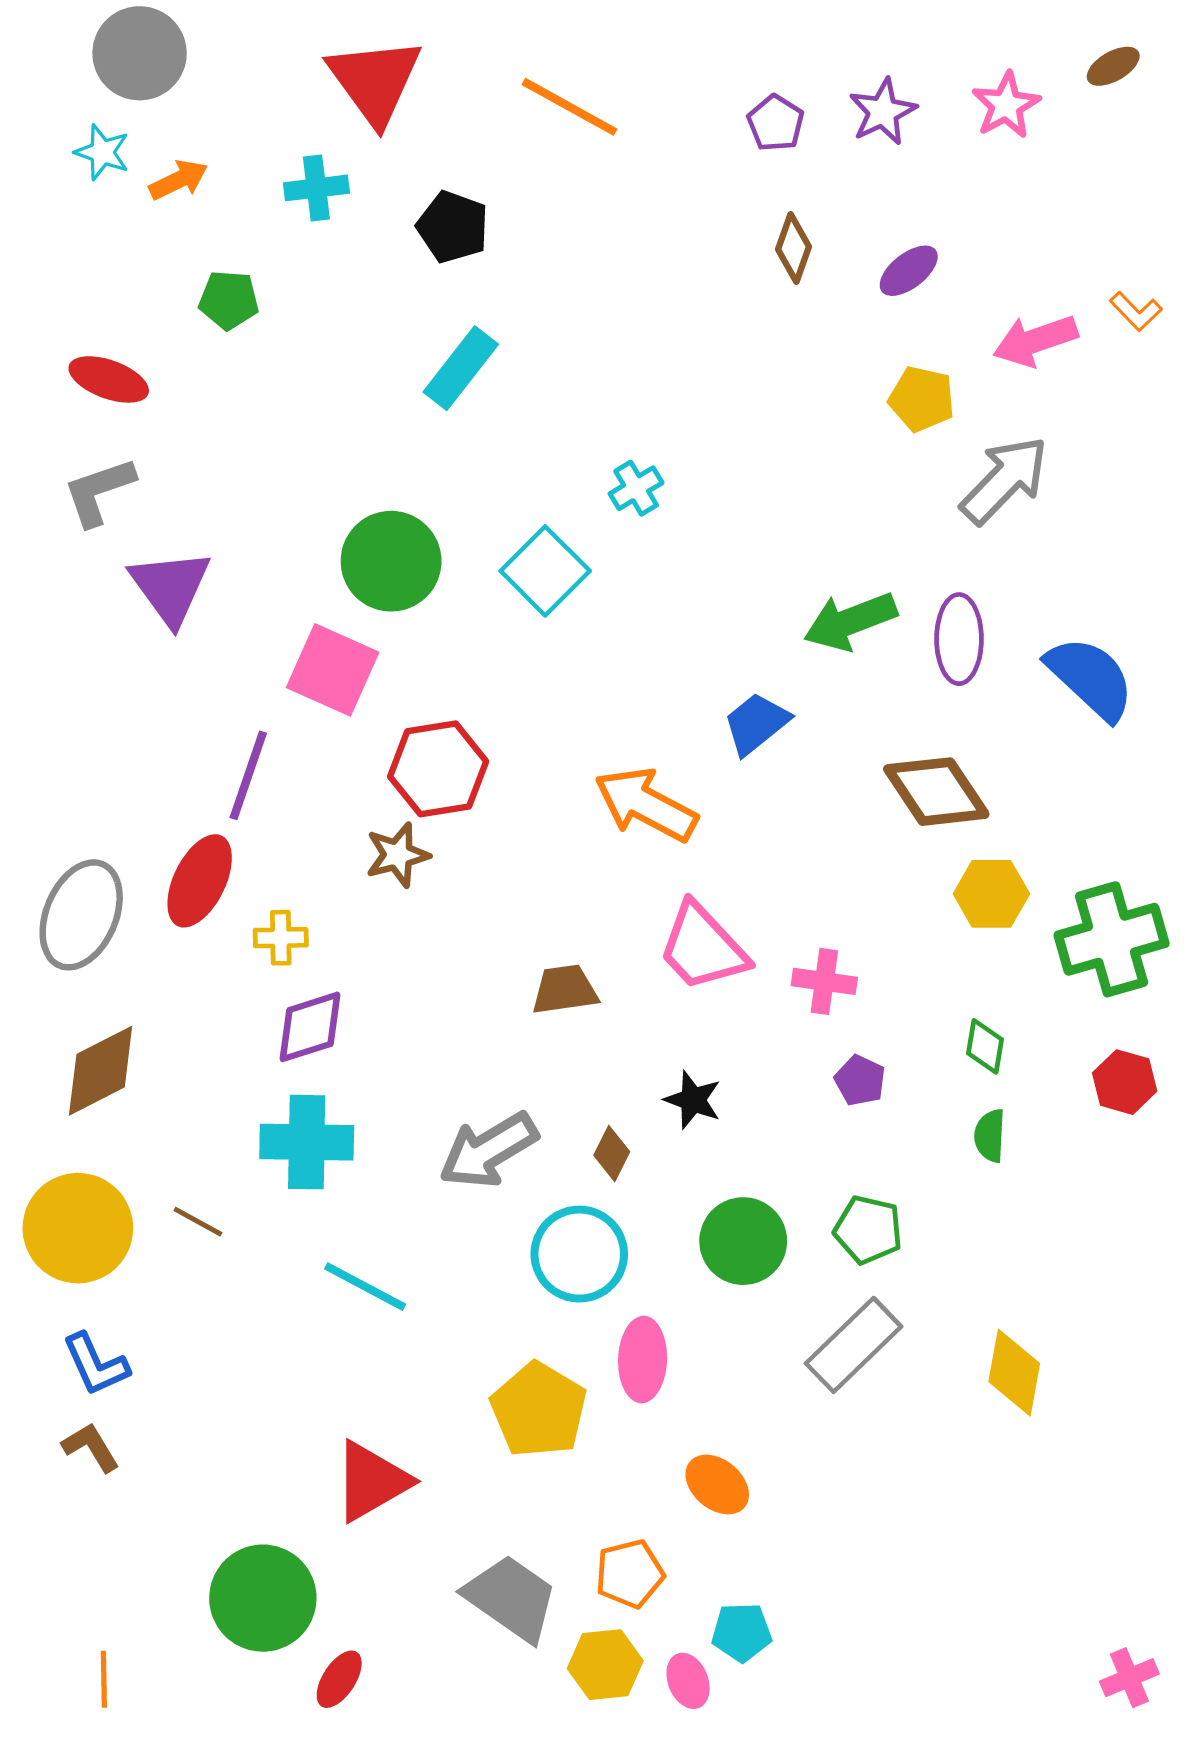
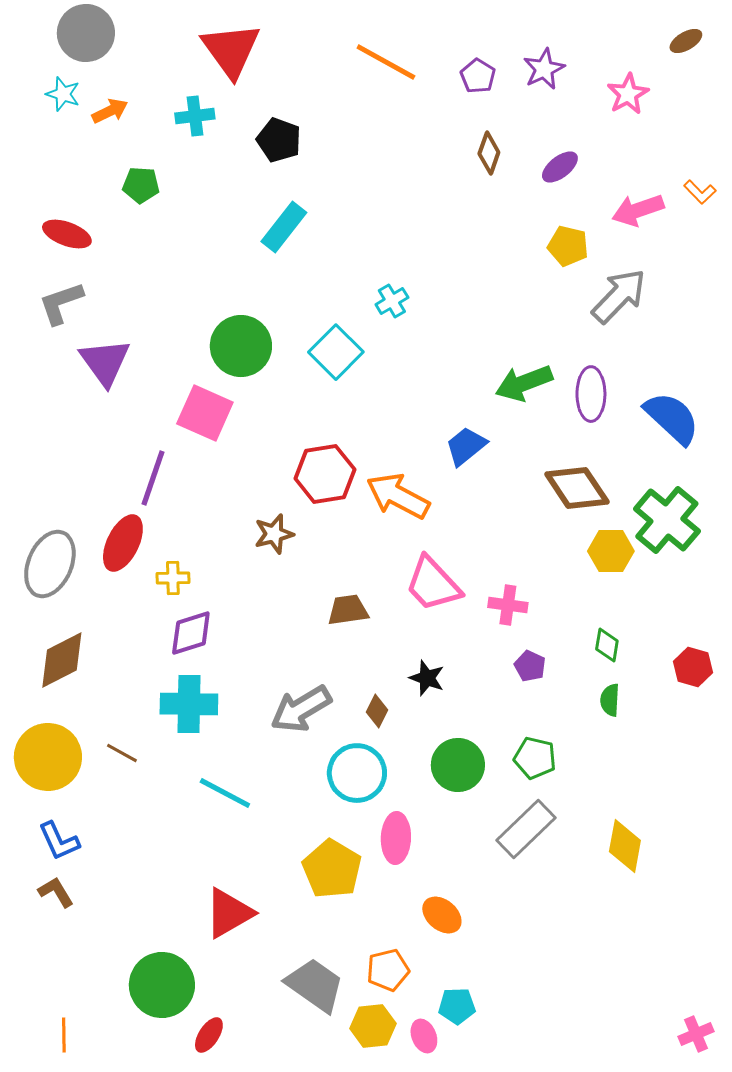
pink star: (1006, 105) -> (628, 94), moved
orange line: (570, 107) -> (386, 62), moved
red hexagon: (438, 769) -> (325, 474), moved
brown star: (398, 855) -> (274, 534), moved
green cross: (1112, 939) -> (667, 520), moved, turned -34

